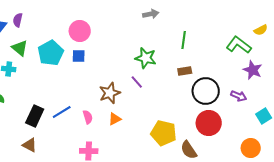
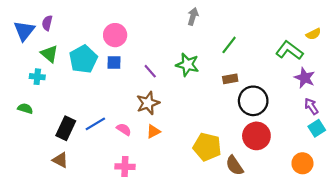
gray arrow: (151, 14) -> (193, 16), turned -63
green line: (184, 40) -> (229, 45), turned 30
purple line: (137, 82) -> (150, 71), moved
purple arrow: (239, 96) -> (311, 106), moved, turned -147
pink semicircle: (88, 117) -> (124, 129), turned -40

